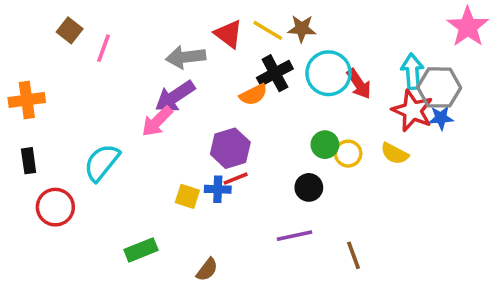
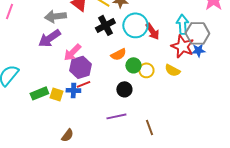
orange semicircle: (253, 95) -> (118, 54), moved
pink arrow: (157, 121) -> (72, 52), moved
green rectangle: (141, 250) -> (39, 93), moved

